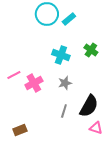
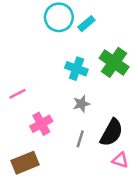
green cross: (91, 50) -> (114, 62), size x1.6
pink cross: (34, 83) -> (41, 124), moved
brown rectangle: (20, 130) -> (25, 163), size x1.5

